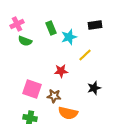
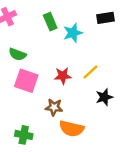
green semicircle: (25, 41) -> (17, 54), moved
yellow line: (85, 55) -> (90, 72), moved
pink square: (32, 89) -> (26, 81), moved

